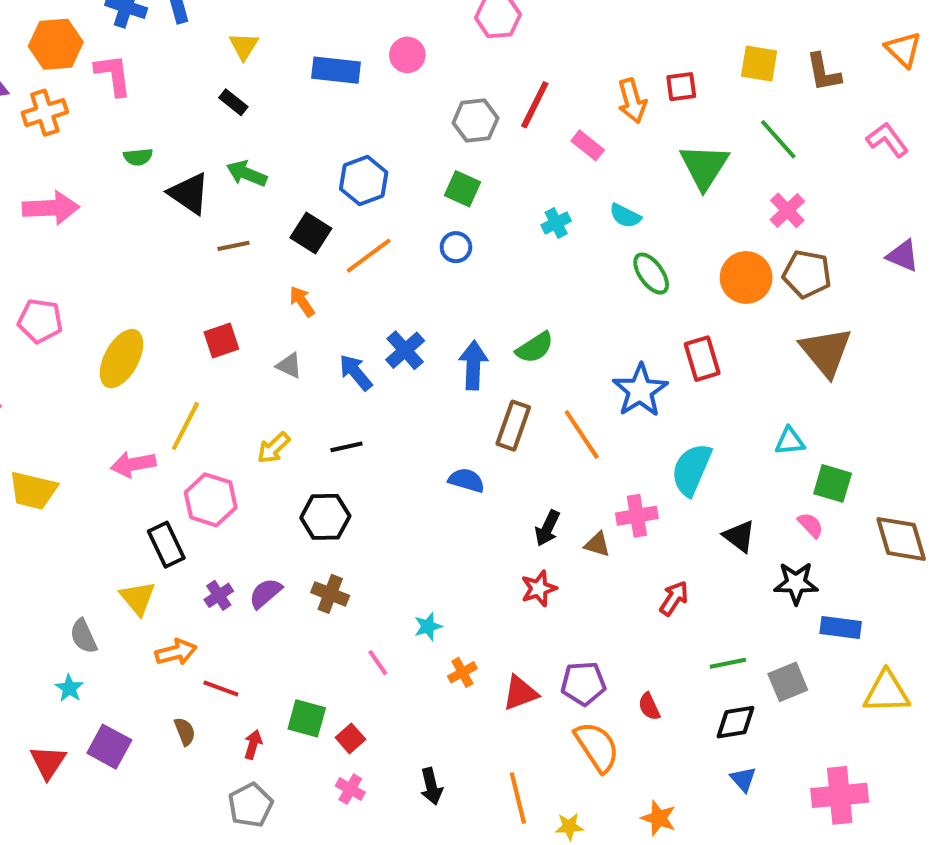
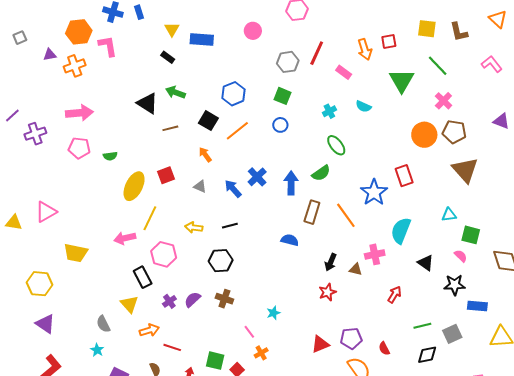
blue rectangle: (336, 70) -> (202, 40), moved
green semicircle: (138, 157) -> (110, 156), moved
green ellipse: (651, 274) -> (336, 145), moved
pink pentagon: (40, 321) -> (79, 148), moved
yellow ellipse: (121, 359) -> (134, 186), moved
yellow arrow: (274, 448) -> (194, 227), turned 54
orange cross: (462, 672) -> (261, 353), moved

